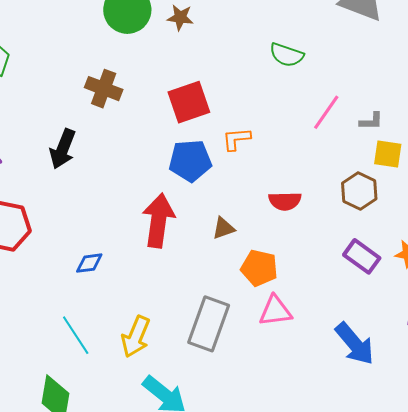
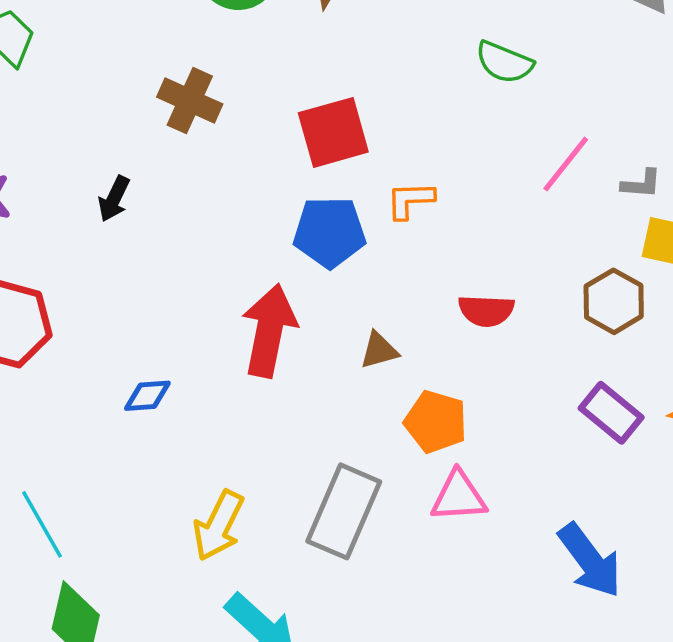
black arrow: (63, 149) -> (114, 199), size x0.7
cyan line: (76, 335) -> (42, 524), moved

